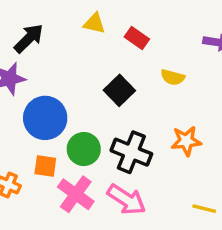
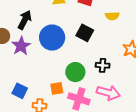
blue circle: (45, 118) -> (52, 37), moved
black cross: (131, 152) -> (103, 65), size x0.6

